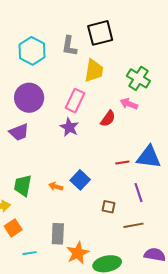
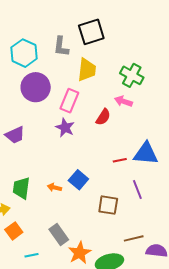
purple circle: (29, 98) -> (36, 87), moved
brown square: (109, 207) -> (108, 205), size x1.5
brown line: (133, 225) -> (134, 238), moved
gray rectangle: (58, 234) -> (59, 235), turned -35

